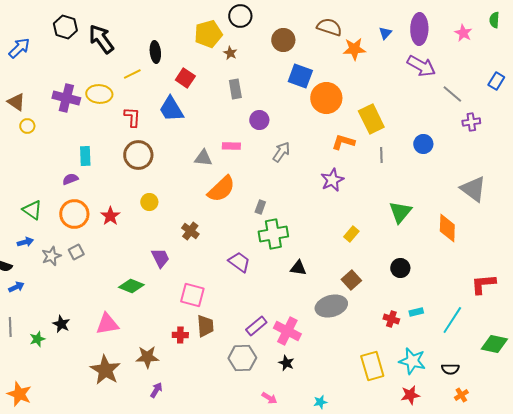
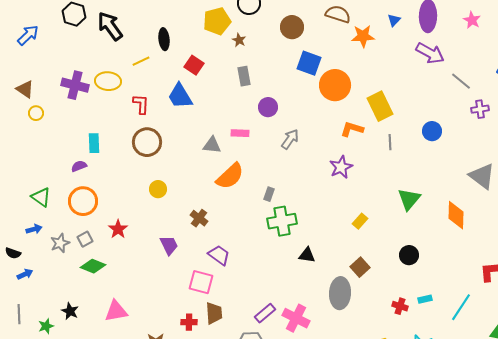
red star: (110, 216) -> (118, 229), moved
purple trapezoid: (239, 262) -> (219, 255), moved
green diamond: (131, 286) -> (93, 266), moved
gray ellipse: (331, 306) -> (340, 293), turned -72

